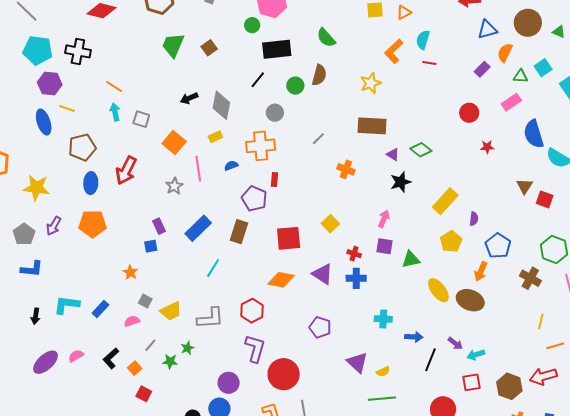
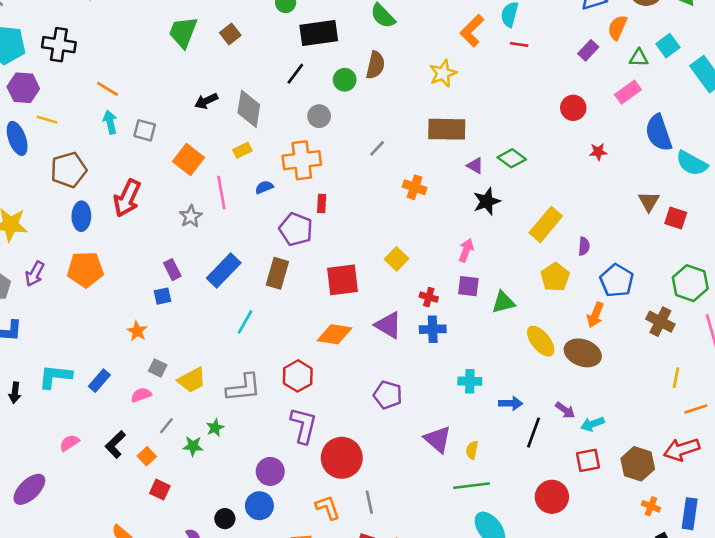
purple ellipse: (46, 362) -> (29, 489), moved
yellow semicircle: (383, 372) -> (472, 450), turned 128

